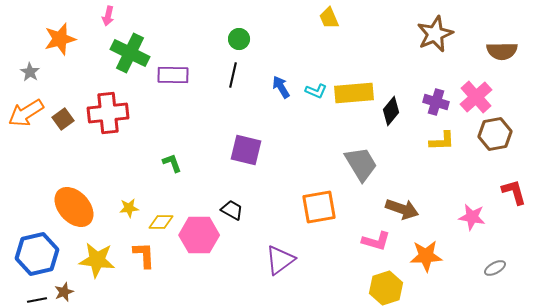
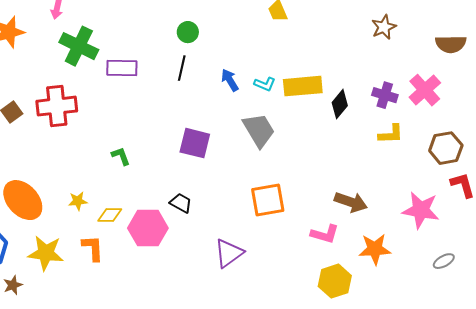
brown star: (435, 34) -> (384, 27), size x0.7
brown hexagon: (495, 134) -> (446, 148), moved
gray trapezoid: (361, 164) -> (259, 130), moved
pink star: (472, 217) -> (421, 210), size x1.4

